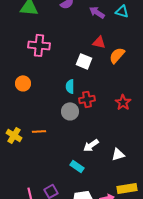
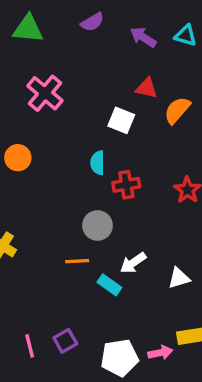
pink cross: (39, 45) -> (45, 93), turned 35
gray circle: (70, 111) -> (98, 226), moved
orange line: (39, 131) -> (77, 261), moved
cyan rectangle: (77, 166) -> (109, 285), moved

